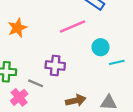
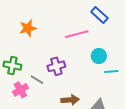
purple cross: (55, 65) -> (56, 66), turned -30

